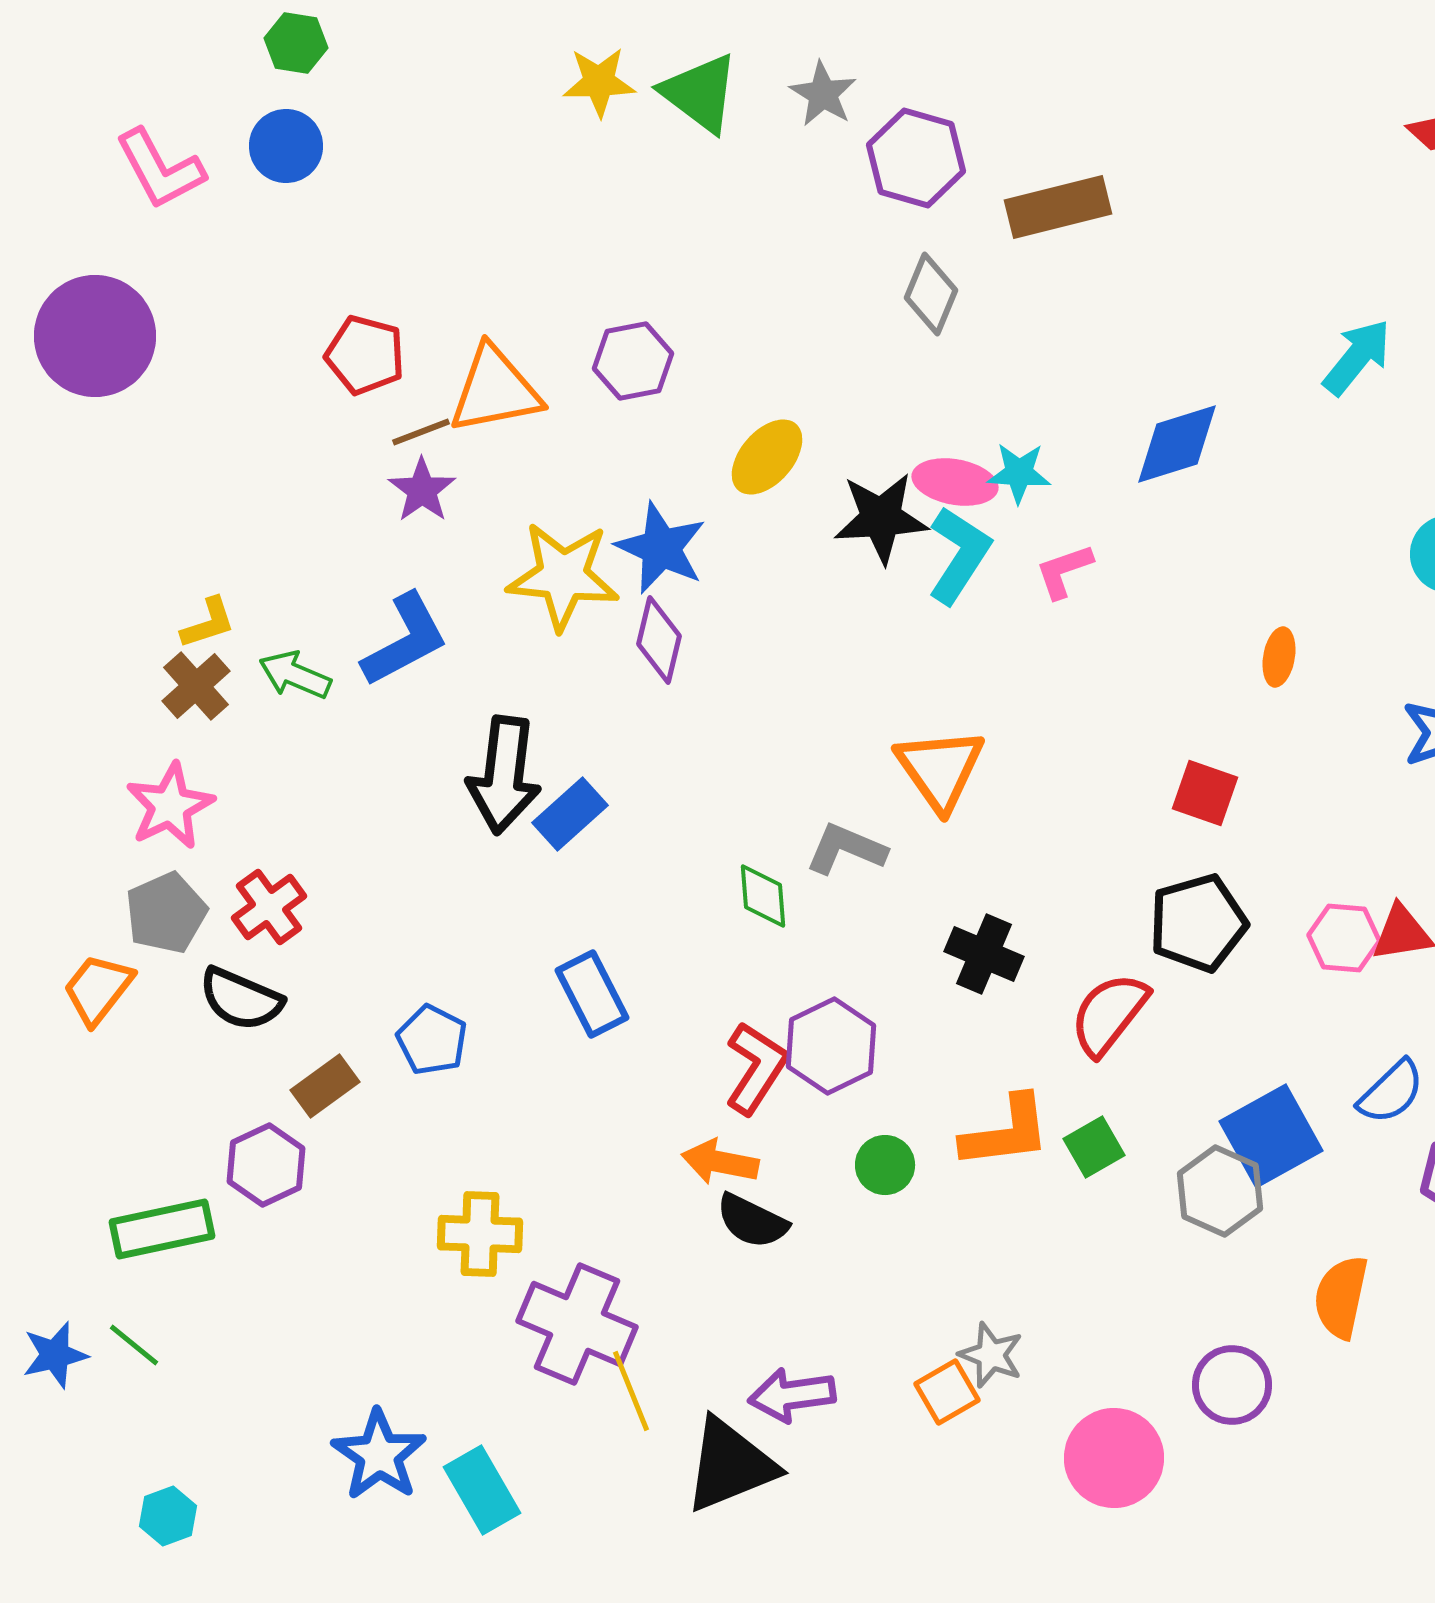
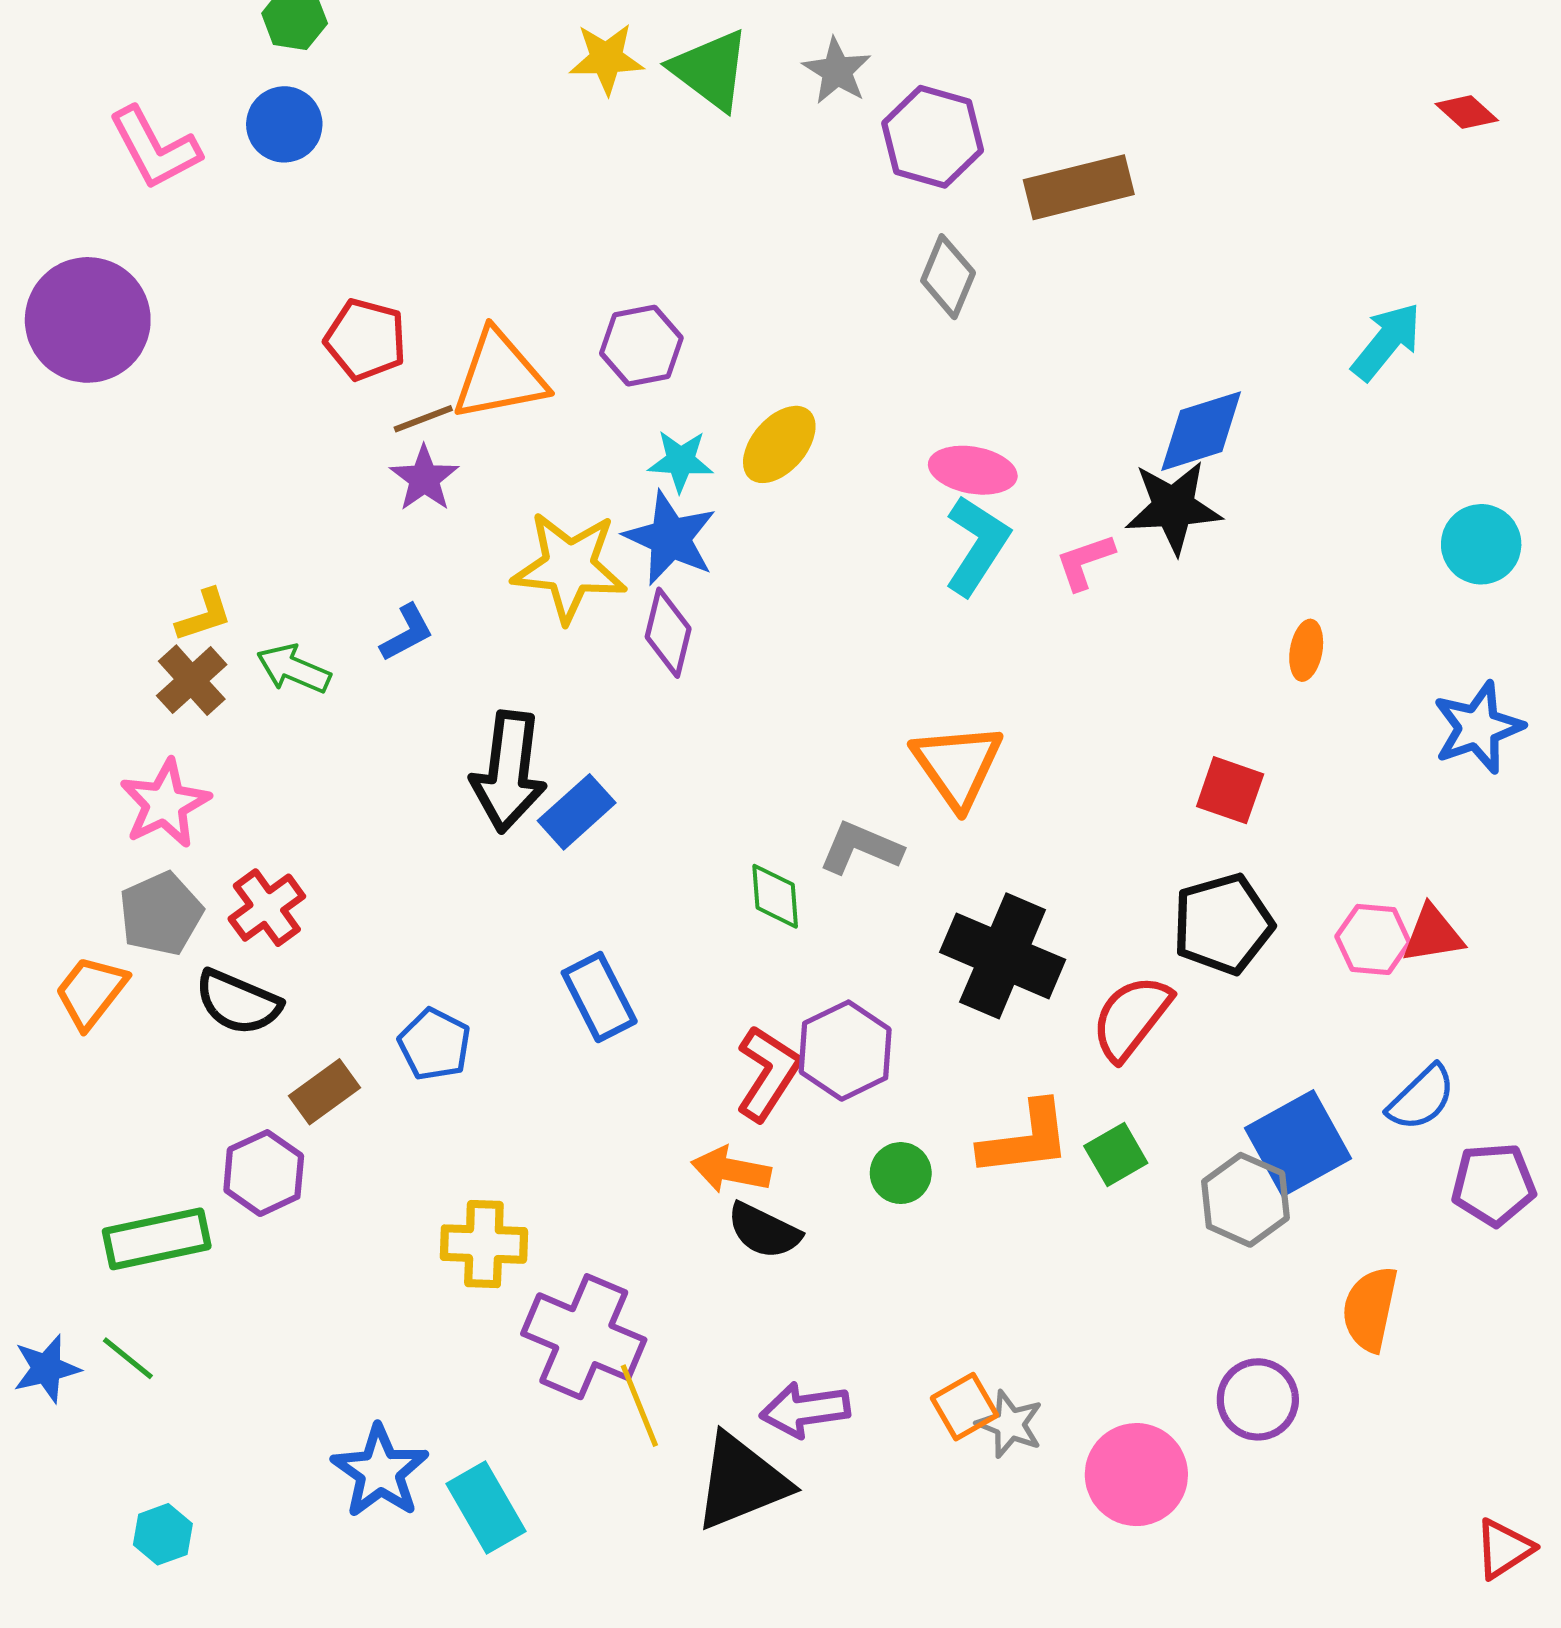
cyan star: (1019, 473) -> (680, 461), moved
black star: (881, 518) -> (1173, 507), moved
blue L-shape: (405, 640) -> (407, 633), size x0.6
black cross: (984, 954) -> (1003, 956), size x1.5
gray star: (991, 1355) -> (1010, 1424), moved

